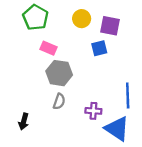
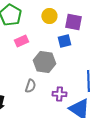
pink rectangle: (48, 48) -> (21, 41), turned -48
gray hexagon: (59, 73) -> (44, 62), moved

